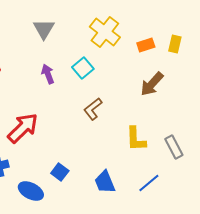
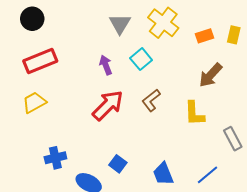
gray triangle: (44, 29) -> (120, 24), moved
red arrow: (23, 128) -> (108, 105), moved
yellow L-shape: (136, 139) -> (194, 113), moved

